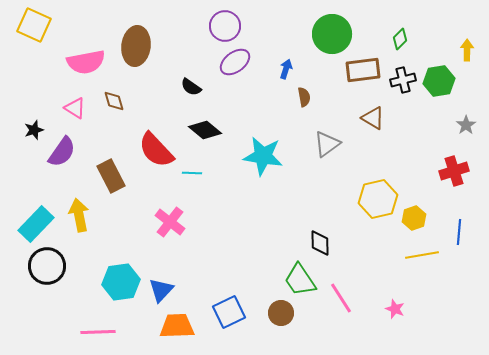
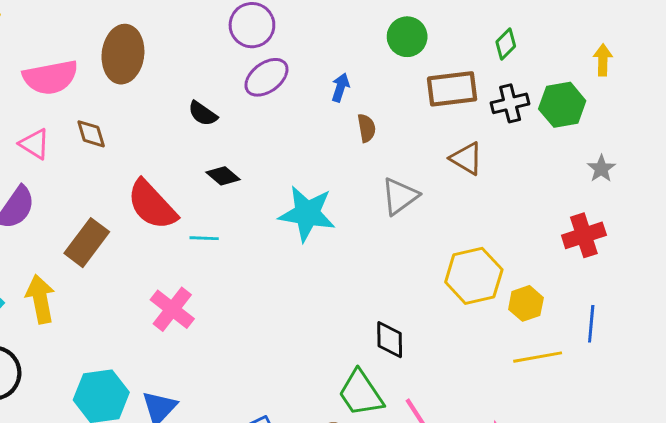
green circle: (332, 34) -> (407, 37), size x0.7
black diamond: (205, 130) -> (223, 176), size x0.7
brown rectangle: (111, 176) -> (87, 243), turned 64

